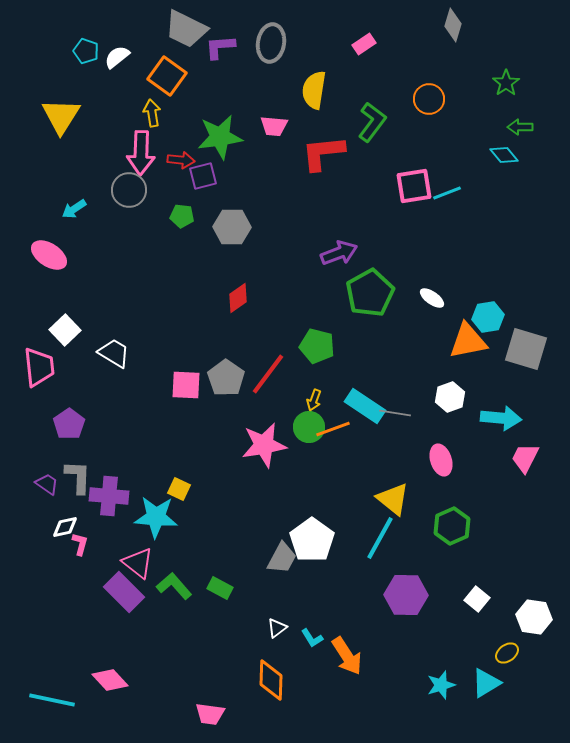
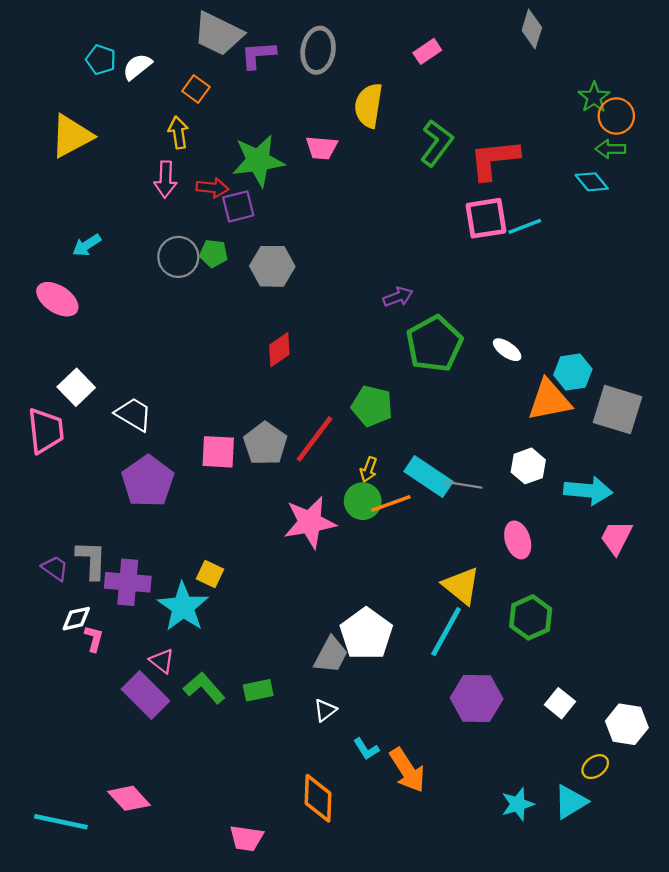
orange square: (167, 76) -> (196, 89), size x0.6
orange circle: (429, 99) -> (616, 116), moved
yellow triangle: (61, 116) -> (71, 136), turned 30
pink arrow: (141, 153) -> (165, 179), size x0.7
red L-shape: (323, 153) -> (494, 159), moved
gray circle: (129, 190) -> (178, 257), moved
purple arrow: (339, 253) -> (398, 297), size x0.7
purple pentagon: (69, 424) -> (148, 481), moved, size x1.4
cyan star: (156, 517) -> (183, 607), turned 30
pink triangle: (138, 563) -> (162, 661), size x0.7
green rectangle: (220, 588) -> (258, 690), turned -40
white triangle: (277, 628) -> (325, 710), moved

